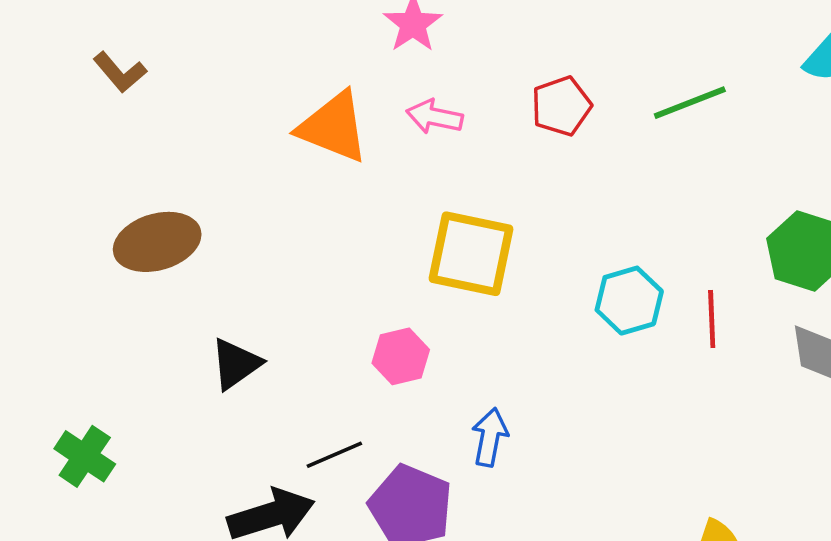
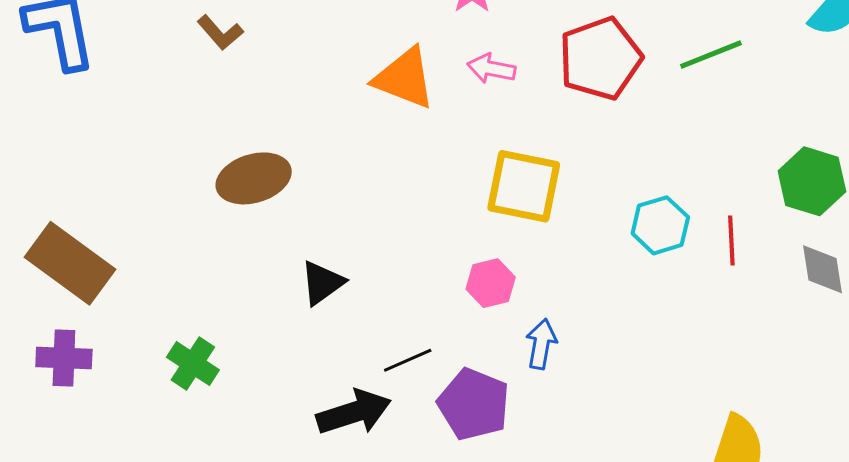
red pentagon: (561, 106) -> (600, 58), size x1.6
pink hexagon: (401, 356) -> (491, 283), moved

